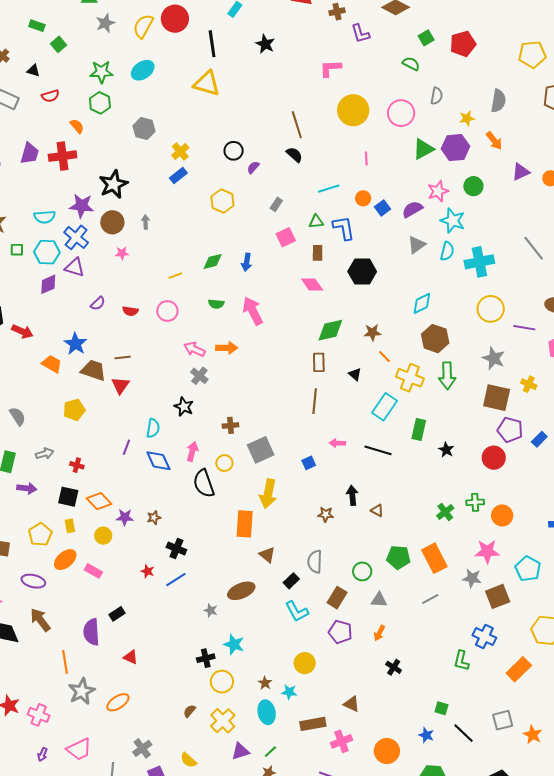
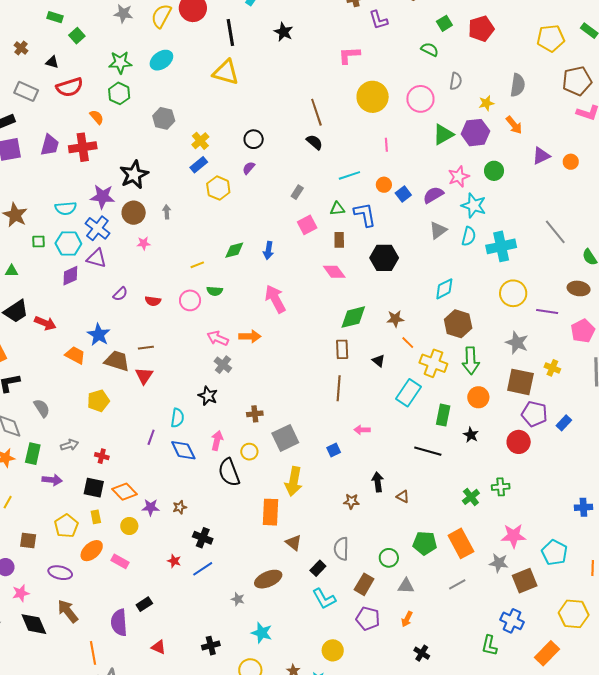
gray star: (105, 23) -> (123, 14), turned 30
red semicircle: (50, 96) -> (70, 87), size x1.5
purple semicircle: (253, 167) -> (249, 168), moved
yellow hexagon: (222, 201) -> (218, 188), moved
green semicircle: (216, 304) -> (215, 291), moved
black line: (378, 450) -> (428, 451), moved
orange circle: (502, 515) -> (478, 397), moved
black cross: (206, 658) -> (211, 646), moved

